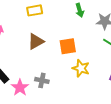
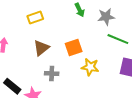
gray cross: (42, 80) -> (52, 73), moved

